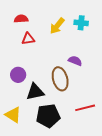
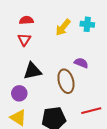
red triangle: (28, 39) -> (24, 40), moved, turned -48
purple circle: (18, 75) -> (19, 93), moved
black triangle: (35, 92) -> (32, 71), moved

